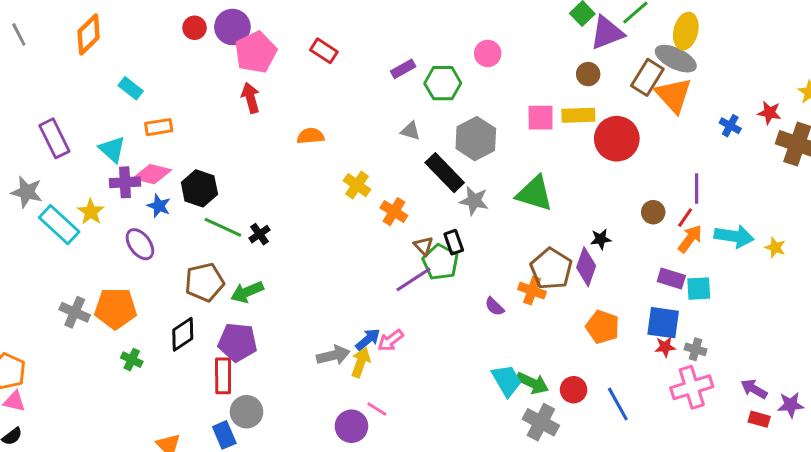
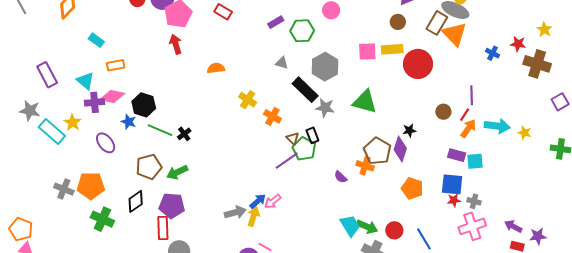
blue star: (159, 206) -> (129, 122), moved
green cross: (132, 360) -> (102, 219), size x1.6

